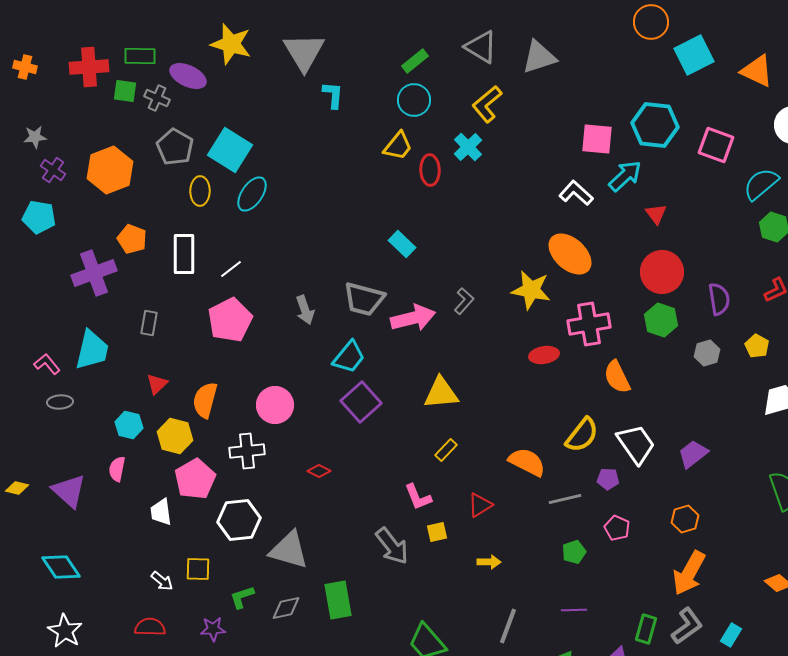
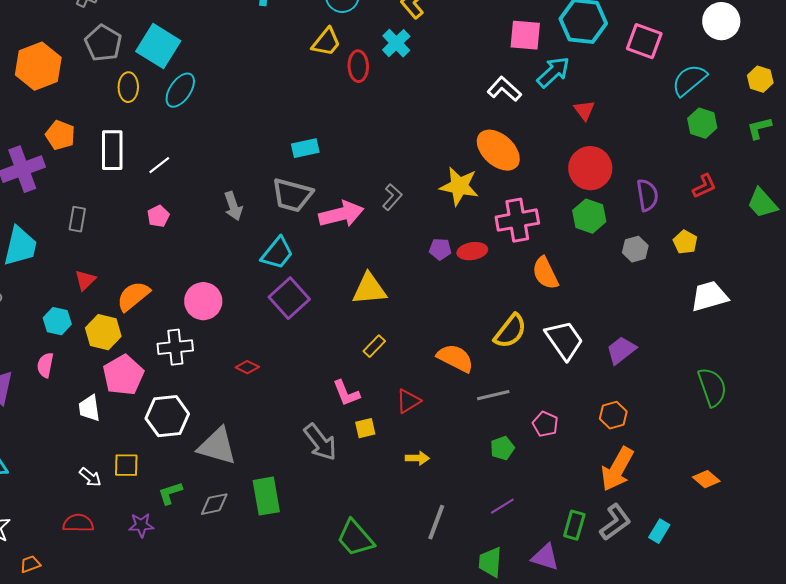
cyan rectangle: (402, 244) -> (305, 148), moved, turned -56
pink pentagon: (230, 320) -> (158, 216), size x0.5
orange semicircle: (205, 400) -> (133, 296), turned 36
purple pentagon: (608, 479) -> (440, 249), moved
purple line: (574, 610) -> (502, 506), turned -30

